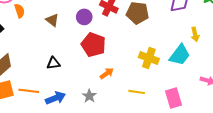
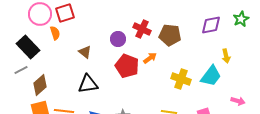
brown triangle: (52, 20) -> (85, 52), moved
black triangle: (53, 63) -> (88, 84), size x1.5
orange arrow: (107, 73) -> (150, 58), moved

